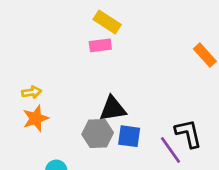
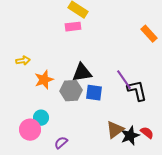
orange star: (36, 118) -> (44, 80), moved
purple line: (170, 150) -> (124, 80), moved

